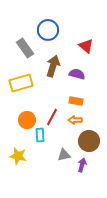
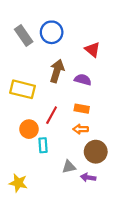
gray rectangle: (25, 48) -> (24, 35), moved
yellow rectangle: (21, 83) -> (23, 89), turned 30
red line: (52, 117) -> (52, 115), moved
yellow star: (18, 156) -> (18, 183), moved
purple arrow: (82, 165) -> (88, 178), turned -96

